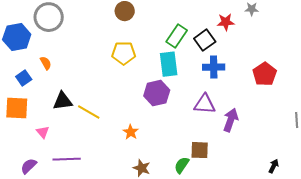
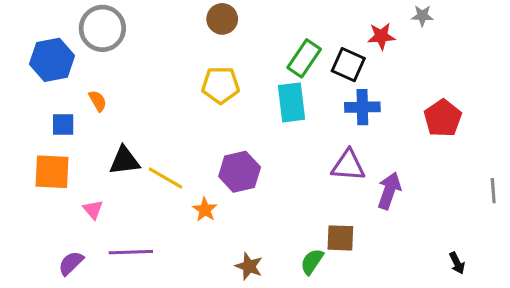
black square: (205, 40) -> (348, 65), turned -30
blue square: (24, 78) -> (63, 124), turned 35
purple hexagon: (157, 93) -> (240, 172), moved
orange star: (131, 132) -> (205, 210), moved
black arrow: (274, 166) -> (457, 263), turned 128

